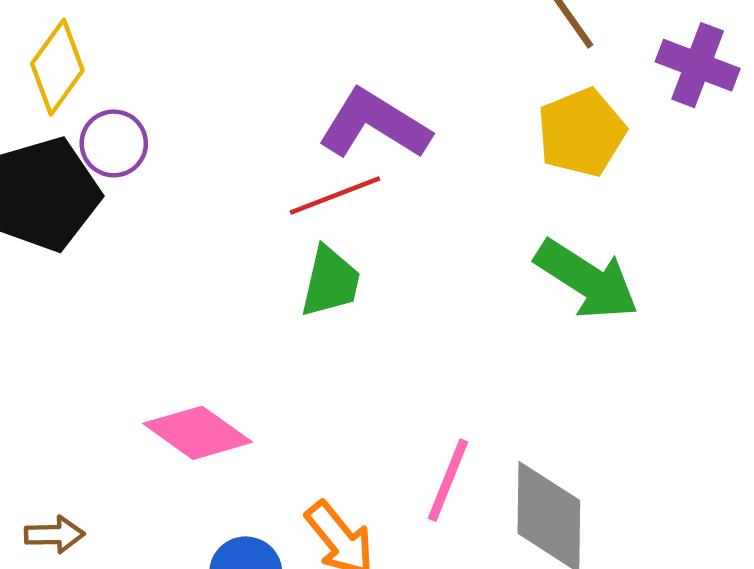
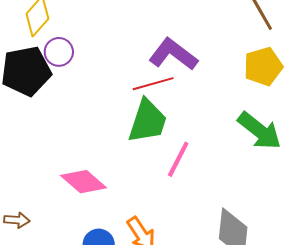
green trapezoid: (330, 282) -> (148, 121), size x1.4
pink line: (448, 480) -> (178, 159), moved

